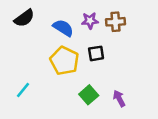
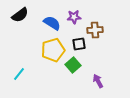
brown cross: (115, 22) -> (95, 30), moved
yellow pentagon: (64, 61) -> (53, 50), turned 30
green square: (89, 95) -> (73, 65), moved

